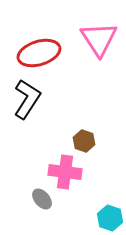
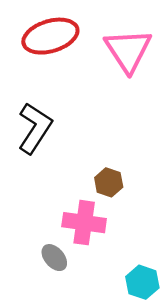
red ellipse: (39, 53) -> (50, 36), moved

